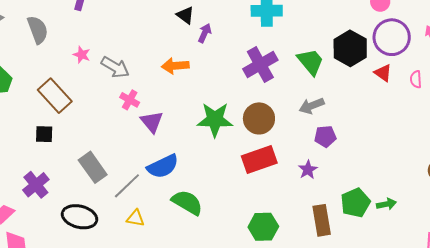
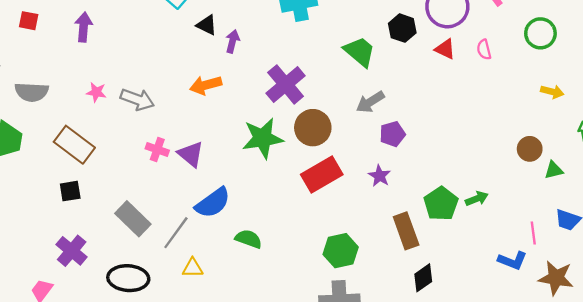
gray semicircle: (38, 30) -> (32, 92), moved, turned 124
black hexagon: (350, 48) -> (402, 28), size x0.7
purple cross: (260, 64) -> (286, 84), moved
pink cross: (130, 100) -> (157, 149), moved
green semicircle: (187, 202) -> (249, 239), size x0.7

